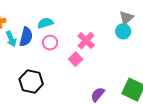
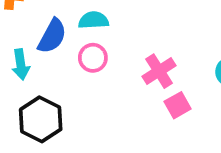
cyan arrow: (11, 39) -> (21, 64), moved
pink square: (76, 59) -> (178, 105), moved

